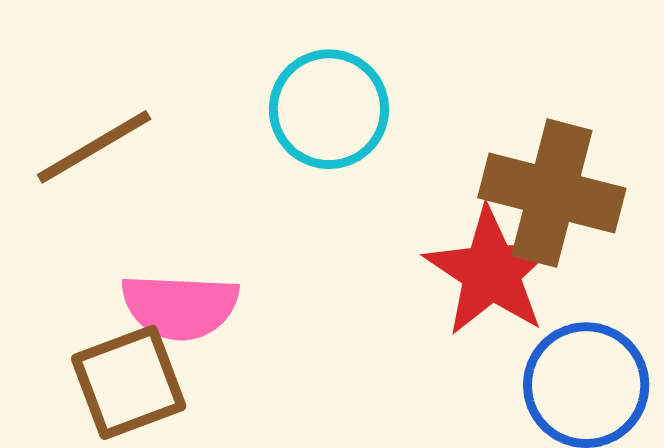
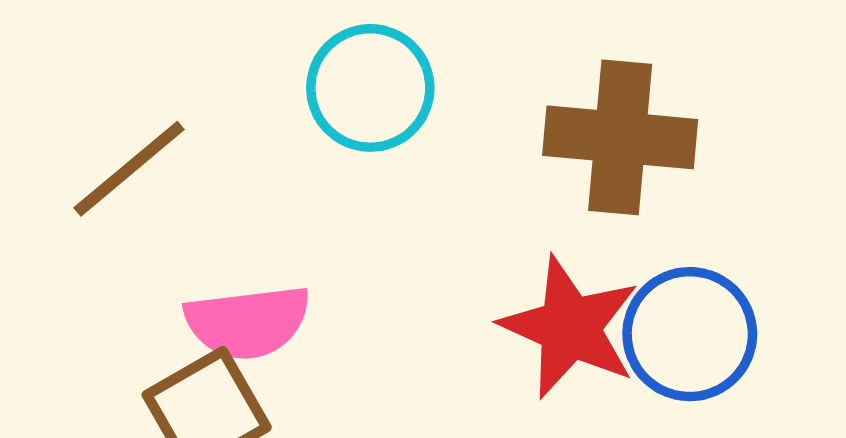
red star: (491, 272) -> (570, 327), moved

